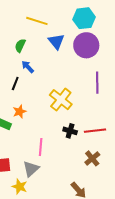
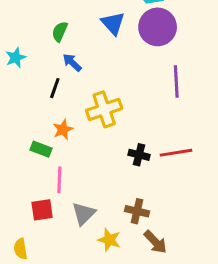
yellow cross: (61, 100) -> (104, 109), moved, turned 35
pink line: (41, 147) -> (59, 180), moved
brown cross: (92, 158) -> (137, 211), moved, turned -35
yellow star: (20, 187) -> (109, 240), moved

